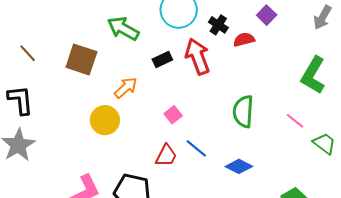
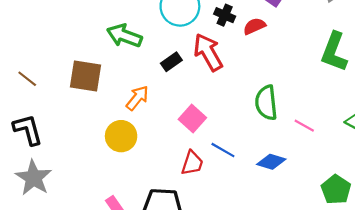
pink square: (173, 115) -> (192, 118), size x1.4
pink line: (295, 121) -> (304, 126), moved

